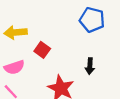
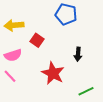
blue pentagon: (92, 20) -> (66, 14), moved

